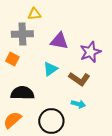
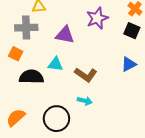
purple star: (90, 52) -> (97, 18), moved
cyan triangle: (50, 69) -> (55, 64), turned 42
black semicircle: (22, 93) -> (31, 77), moved

